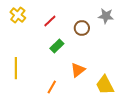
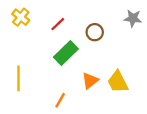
gray star: (106, 16) -> (133, 18), moved
green rectangle: (57, 46) -> (66, 53), size x1.5
yellow trapezoid: (105, 85) -> (118, 82), moved

